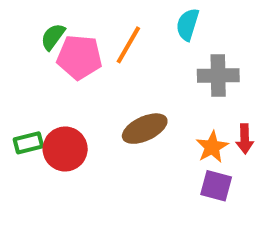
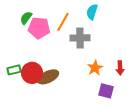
gray cross: (218, 76) -> (80, 38), moved
brown ellipse: (145, 129) -> (48, 77), moved
orange star: (212, 147) -> (95, 68), moved

